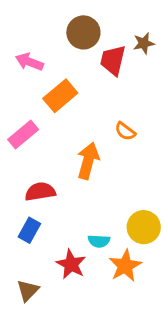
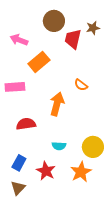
pink rectangle: (23, 134) -> (15, 87), turned 36
blue rectangle: (29, 230) -> (19, 163), moved
cyan semicircle: (99, 241) -> (59, 146), moved

